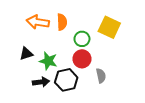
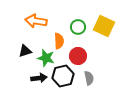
orange semicircle: (62, 22) -> (59, 41), moved
green circle: (82, 39) -> (78, 27), moved
gray semicircle: (101, 76) -> (89, 78), moved

